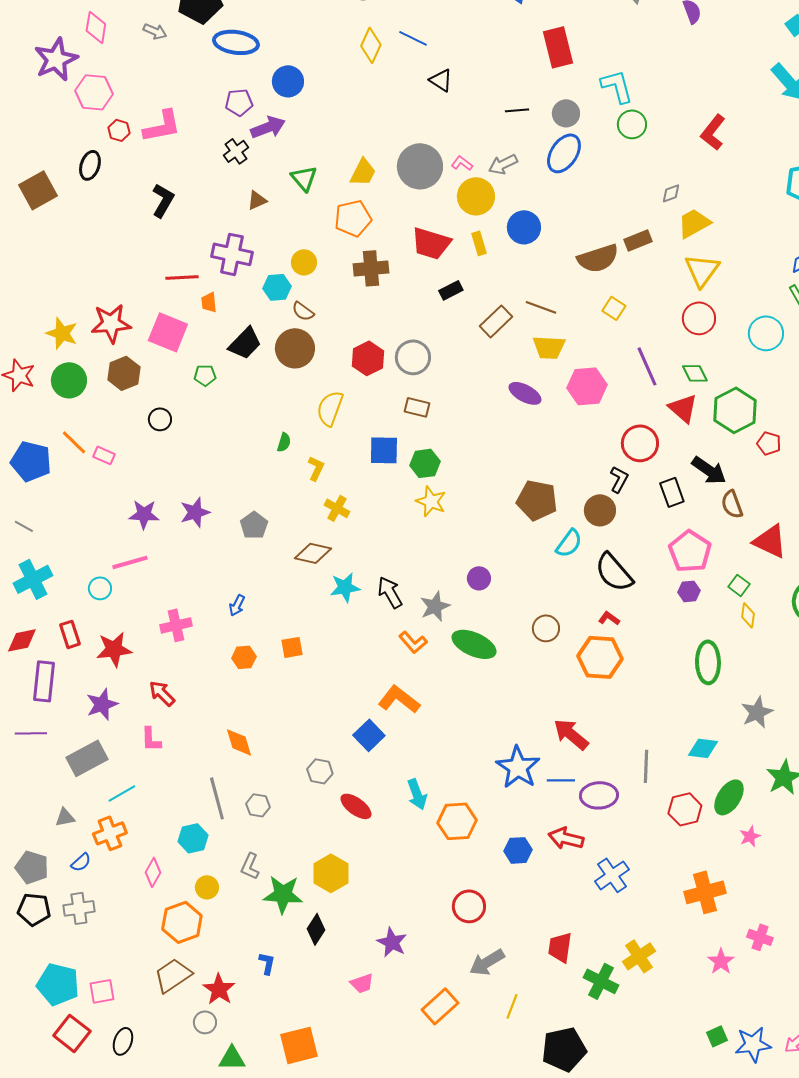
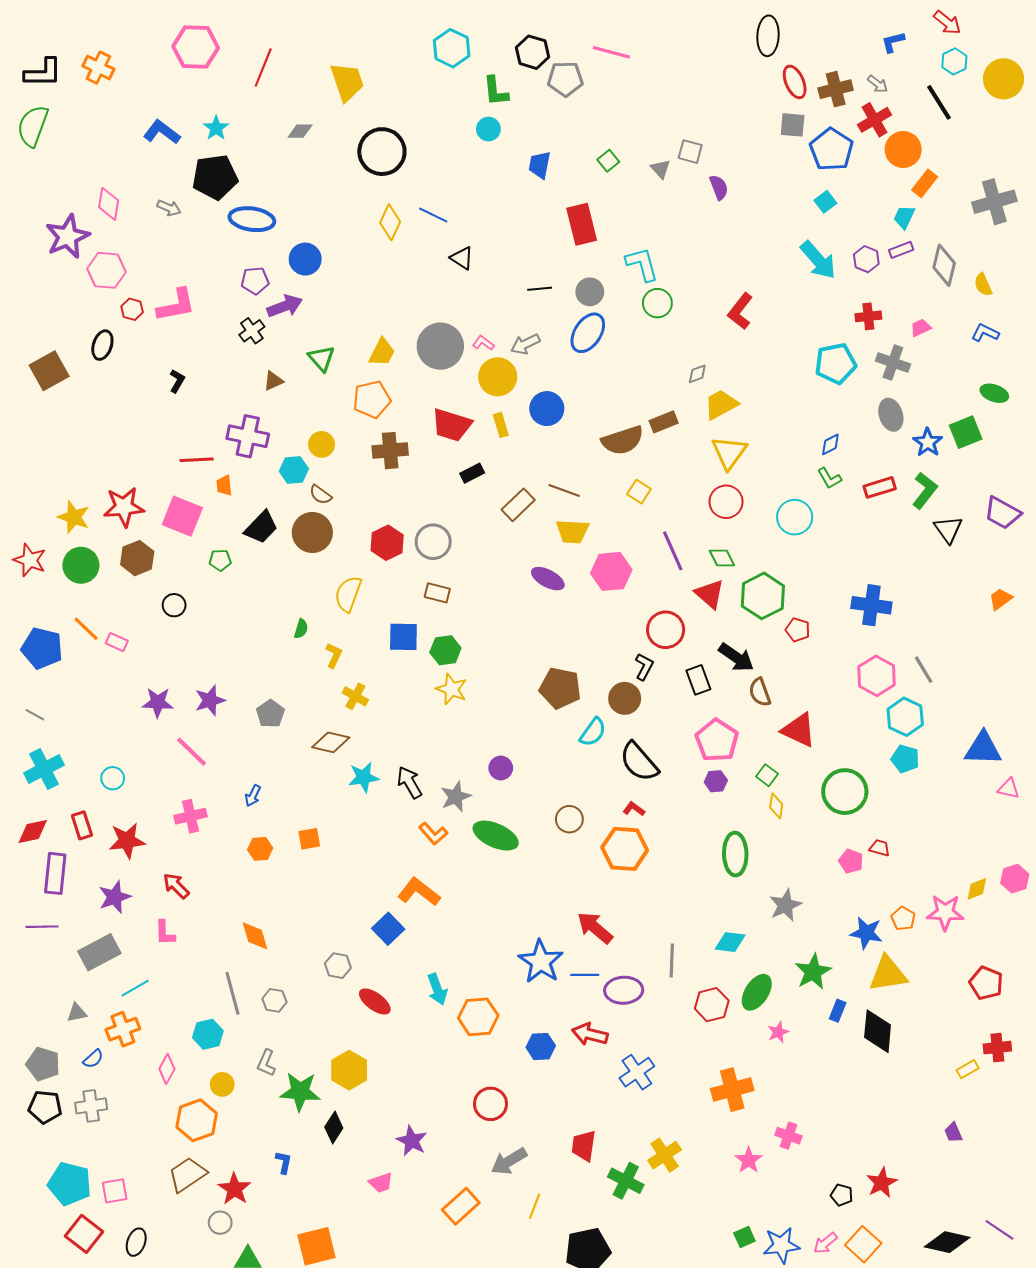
black L-shape: (163, 200) -> (177, 381), size x0.7
pink line: (130, 562) -> (191, 752), moved, turned 60

